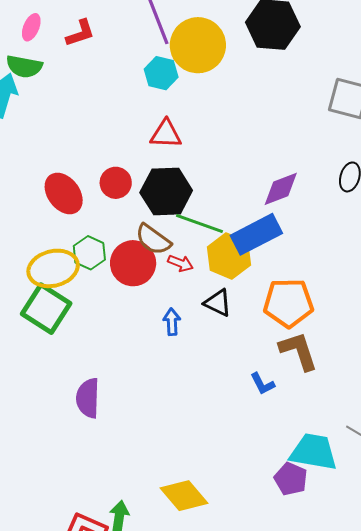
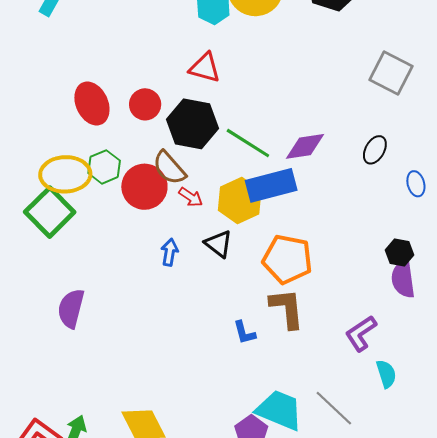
green line: (200, 223) -> (248, 143), moved

